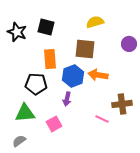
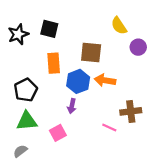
yellow semicircle: (95, 22) -> (119, 26), moved, turned -108
black star: (17, 32) -> (18, 34), turned 30
black pentagon: (36, 84) -> (26, 90), moved, turned -30

